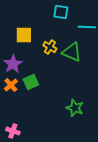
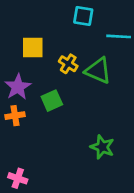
green square: (31, 82) -> (52, 101), moved
orange cross: (11, 85) -> (15, 116), turned 32

